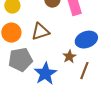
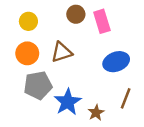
brown star: (69, 57) -> (96, 113), moved
brown line: (84, 71) -> (126, 98), moved

